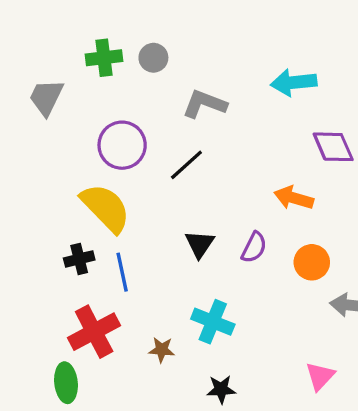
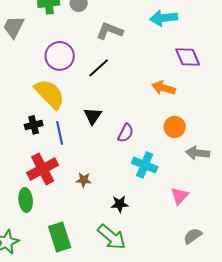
black triangle: (200, 244) -> (93, 116), moved
purple semicircle: (254, 247) -> (126, 133), moved
cyan cross: (213, 322) -> (145, 165), moved

